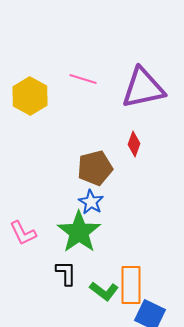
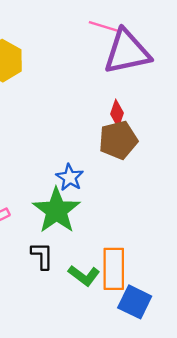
pink line: (83, 79) -> (104, 26), moved
brown pentagon: (95, 168) -> (118, 140), moved

